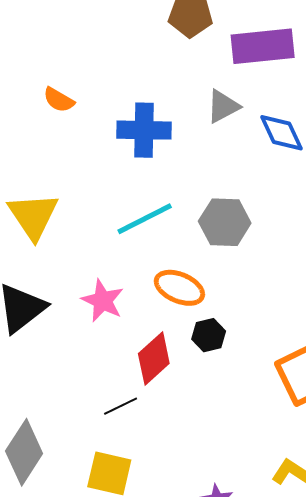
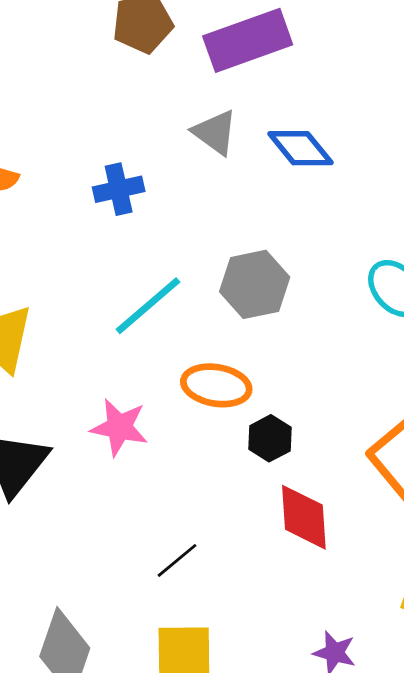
gray triangle: (223, 106) -> (215, 132), turned -42
blue cross: (144, 130) -> (119, 189), size x0.7
red diamond: (154, 358) -> (304, 517), moved, turned -38

